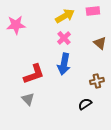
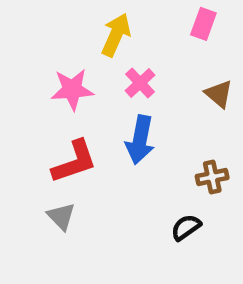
pink rectangle: (93, 11) -> (203, 24), turned -64
yellow arrow: (65, 16) -> (116, 35), moved, turned -36
pink star: (16, 25) -> (72, 89), moved

